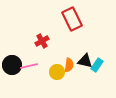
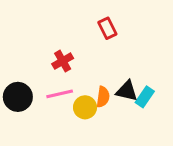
red rectangle: (72, 19) -> (107, 28), size x0.6
pink line: (29, 66) -> (60, 94), moved

